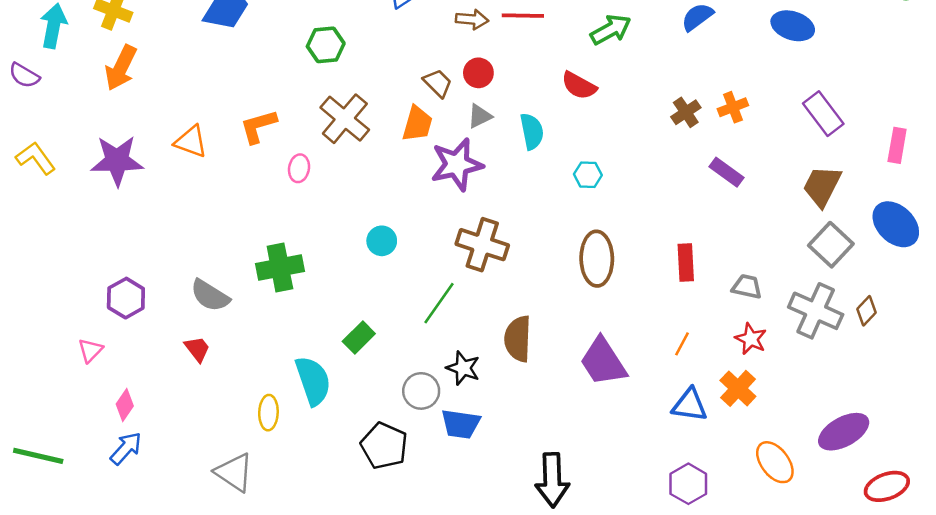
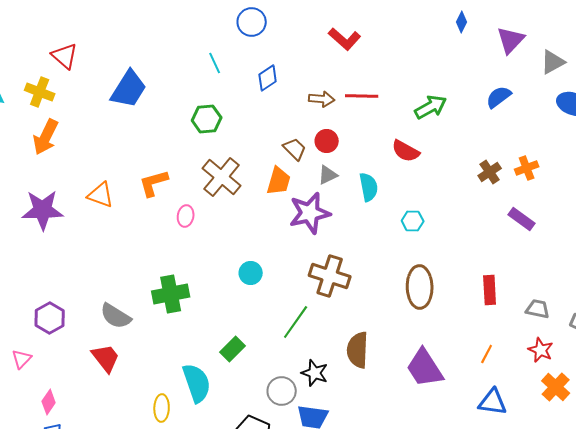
red trapezoid: (197, 349) -> (106, 358), size x1.4
orange cross: (738, 388) -> (556, 387), moved

